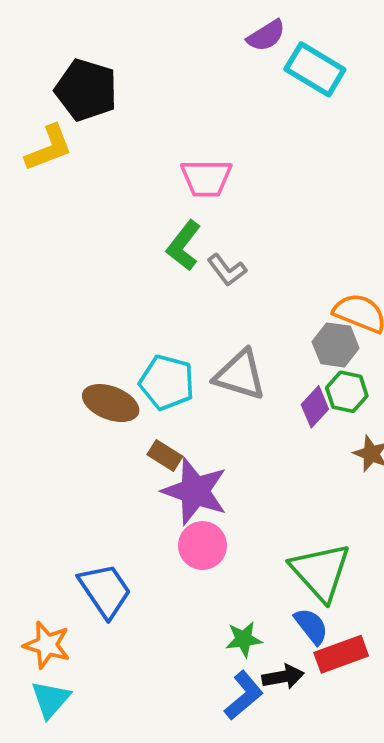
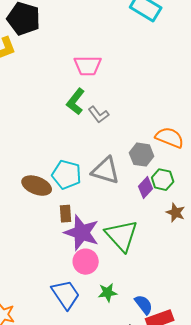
gray hexagon: (336, 345) -> (142, 155), moved
brown rectangle: (165, 456) -> (66, 214), turned 54
green triangle: (321, 572) -> (122, 236), moved
blue trapezoid: (105, 591) -> (66, 295), moved
green star: (244, 639) -> (108, 293), moved

